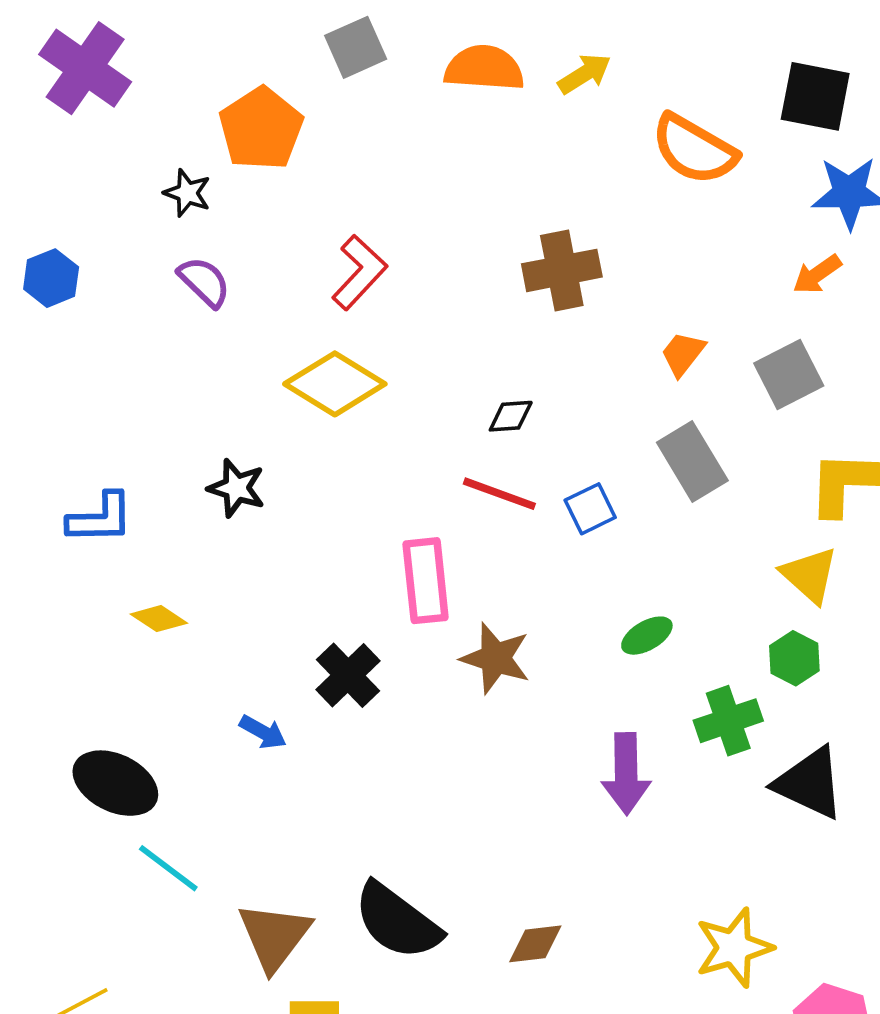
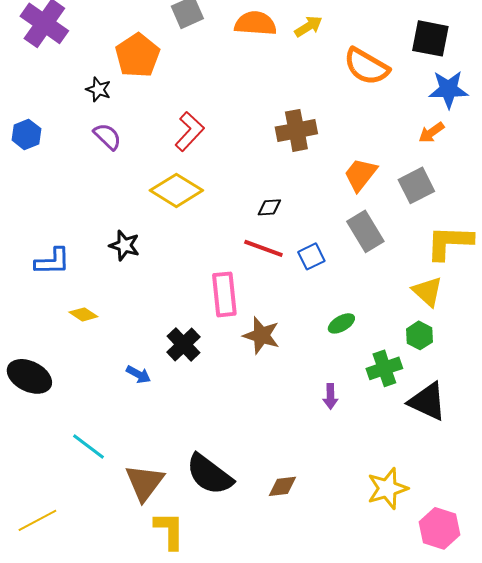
orange trapezoid: (683, 354) -> (360, 174), size x1.4
purple arrow: (626, 774) -> (330, 396), size x0.6
black ellipse: (115, 783) -> (29, 376), moved

